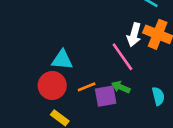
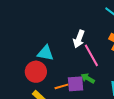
white arrow: (134, 35) -> (79, 39), moved
orange line: (87, 87) -> (61, 86), moved

